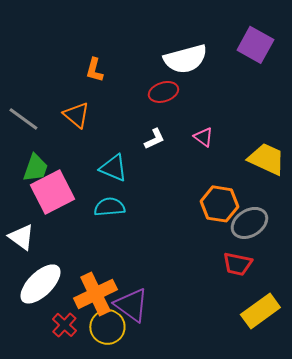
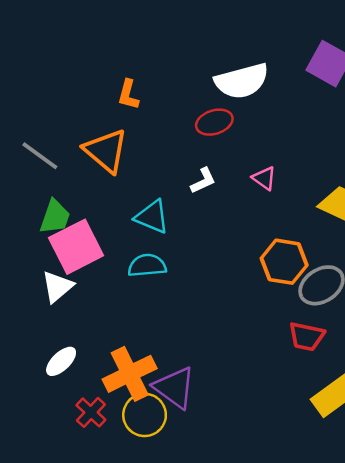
orange triangle: (76, 115) -> (106, 151), size x1.4
white triangle: (21, 237) -> (57, 287), moved, turned 44
white ellipse: (40, 284) -> (61, 361), size x0.6

